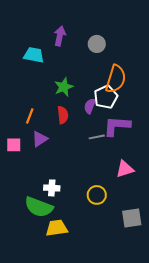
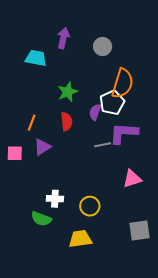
yellow circle: (97, 195) -> (90, 206), moved
green semicircle: (39, 207) -> (41, 219), size x0.7
yellow trapezoid: (57, 228) -> (80, 239), moved

